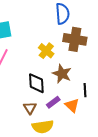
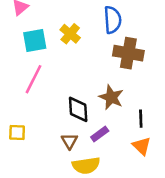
yellow cross: (46, 51) -> (70, 34), moved
orange triangle: (72, 105) -> (142, 146), moved

